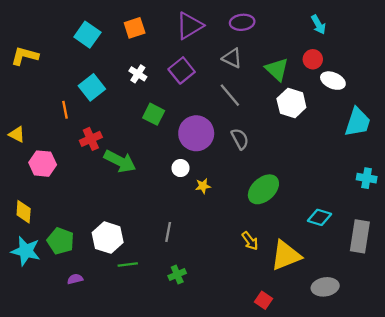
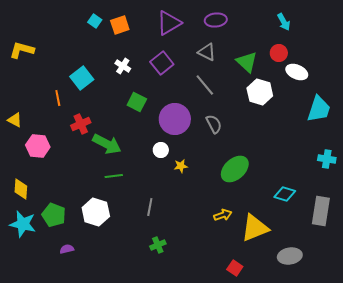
cyan square: (87, 35) -> (95, 21), moved, size x0.6
yellow arrow: (250, 241) -> (223, 215), turned -72
green line: (128, 264) -> (114, 176), moved

